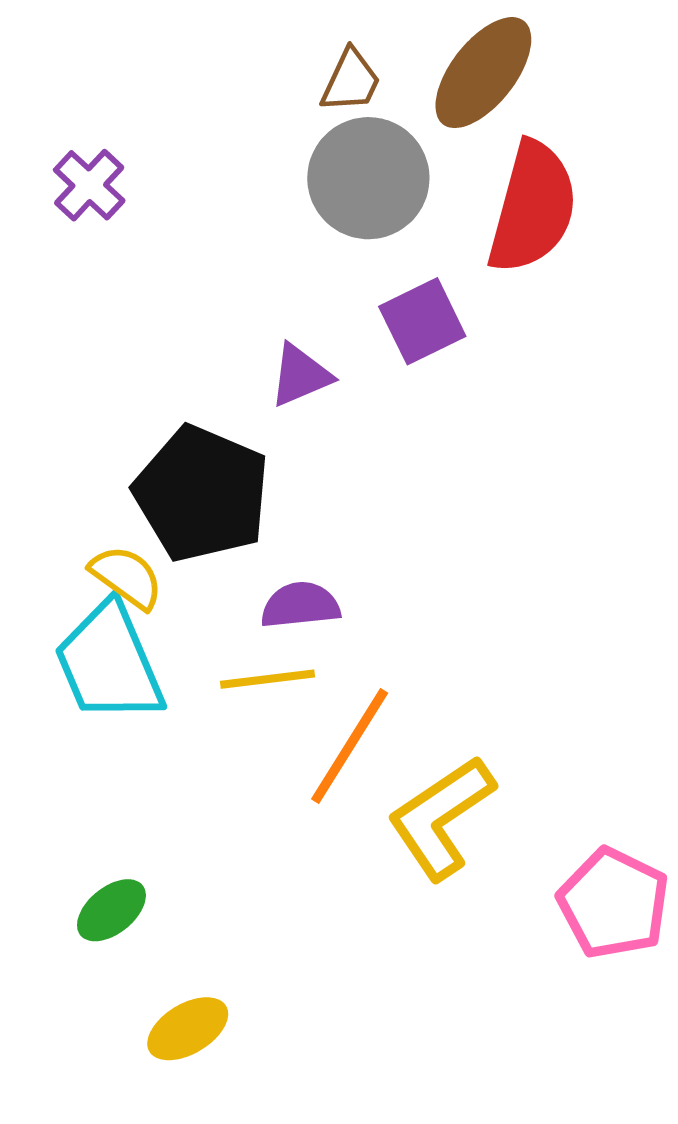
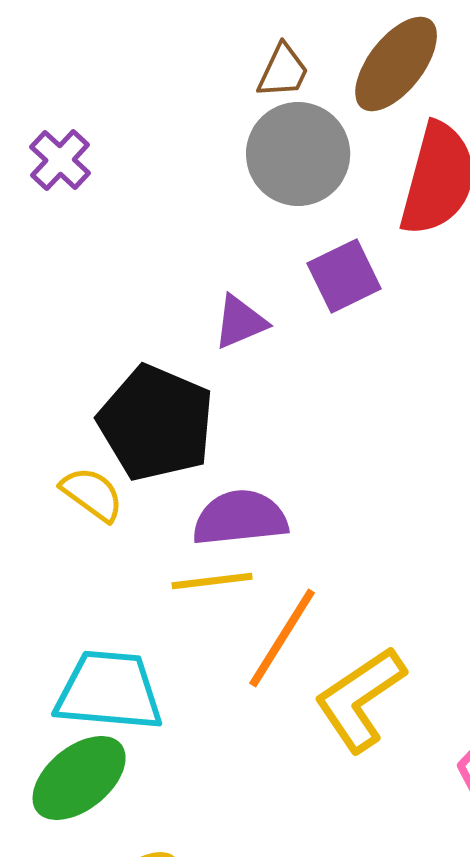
purple semicircle: (300, 605) -> (240, 518), size x1.4
cyan trapezoid: (109, 663) -> (109, 691), moved, turned 118
green ellipse: (111, 910) -> (79, 778), size x1.6

